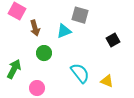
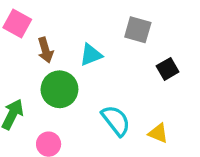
gray square: (80, 15) -> (138, 30), moved
green circle: (44, 53) -> (59, 89), size x1.5

